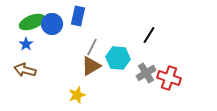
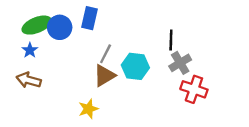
black line: (149, 35) -> (171, 40), turned -30
gray cross: (146, 73) -> (180, 63), moved

